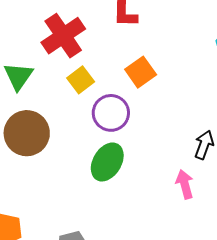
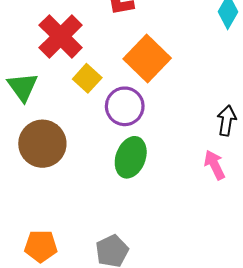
orange square: (141, 72) -> (147, 58), size x1.4

